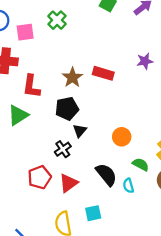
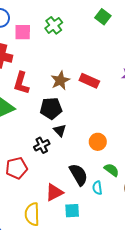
black triangle: (80, 131) -> (60, 130), turned -32
red triangle: (68, 183) -> (54, 192), moved
cyan square: (93, 213) -> (72, 211), moved

